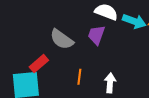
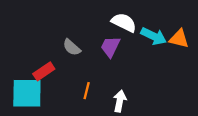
gray semicircle: (62, 39) -> (72, 47), size x0.7

